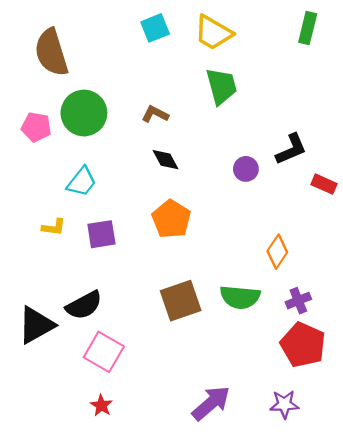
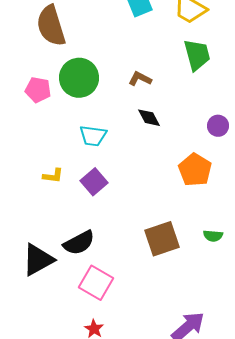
cyan trapezoid: (82, 182) -> (93, 136), moved, turned 60
orange pentagon: (171, 219) -> (195, 170), moved
purple square: (101, 234) -> (94, 182), turned -32
green semicircle: (240, 297) -> (213, 236), size x0.6

